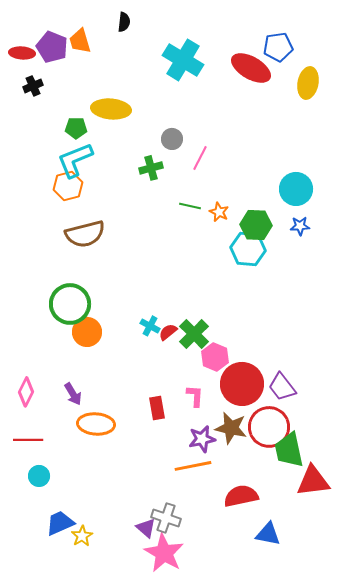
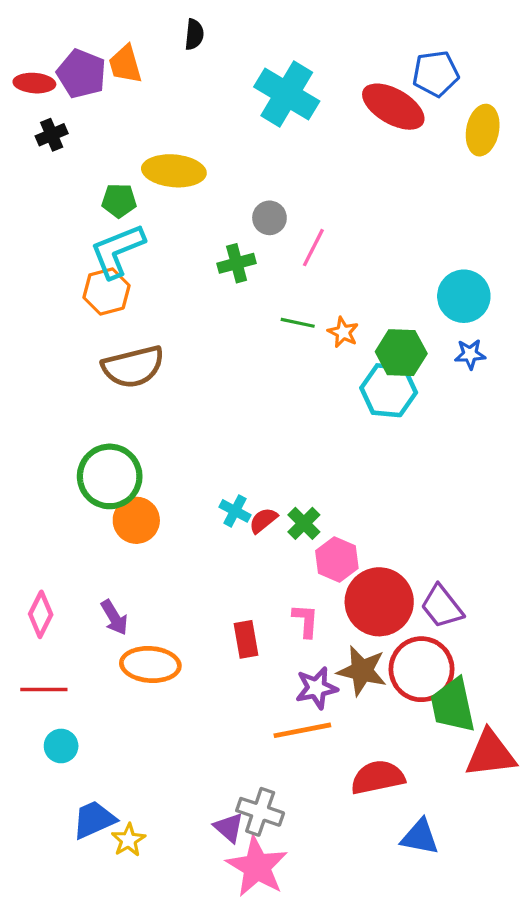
green cross: (194, 334) -> (304, 523), size x0.7

